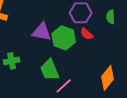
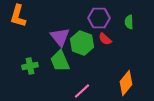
purple triangle: (42, 32) -> (60, 37), turned 40
green trapezoid: (50, 70) -> (60, 61), moved

